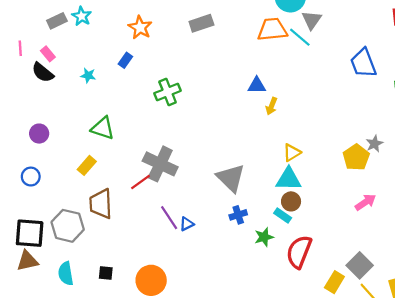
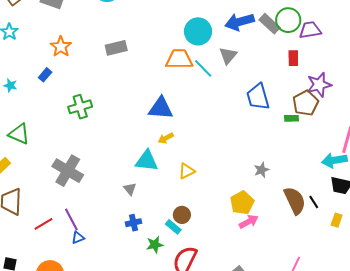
gray triangle: (312, 20) -> (228, 56), moved
blue triangle: (257, 86) -> (161, 108), size x1.5
yellow arrow: (271, 106) -> (166, 138), moved, turned 35
yellow pentagon: (356, 157) -> (242, 203), moved
gray triangle: (231, 178) -> (130, 189), size x0.5
cyan triangle: (289, 179) -> (147, 161), moved
red line: (141, 182) -> (44, 224), moved
blue triangle: (187, 224) -> (78, 238), moved

